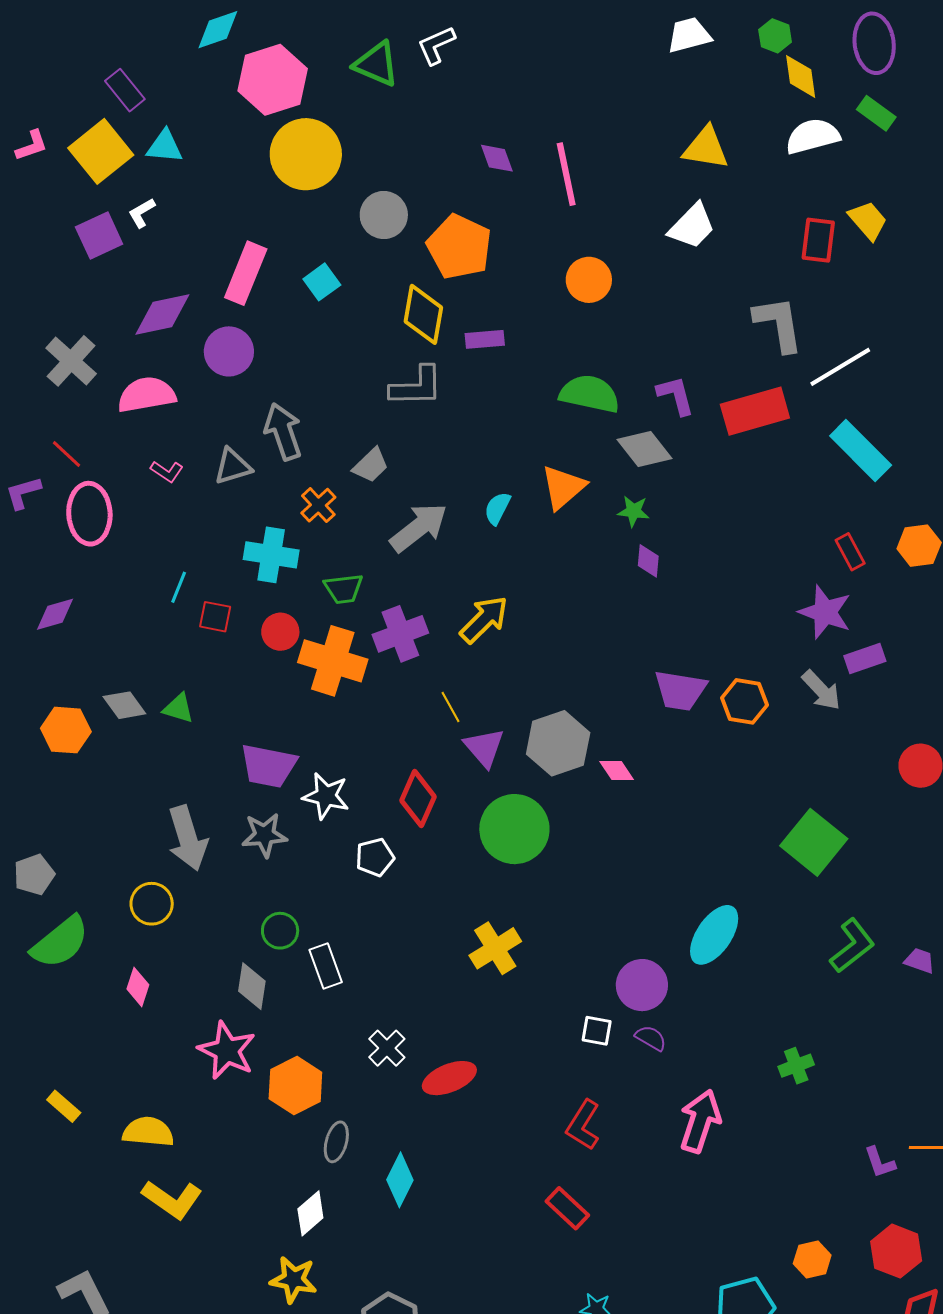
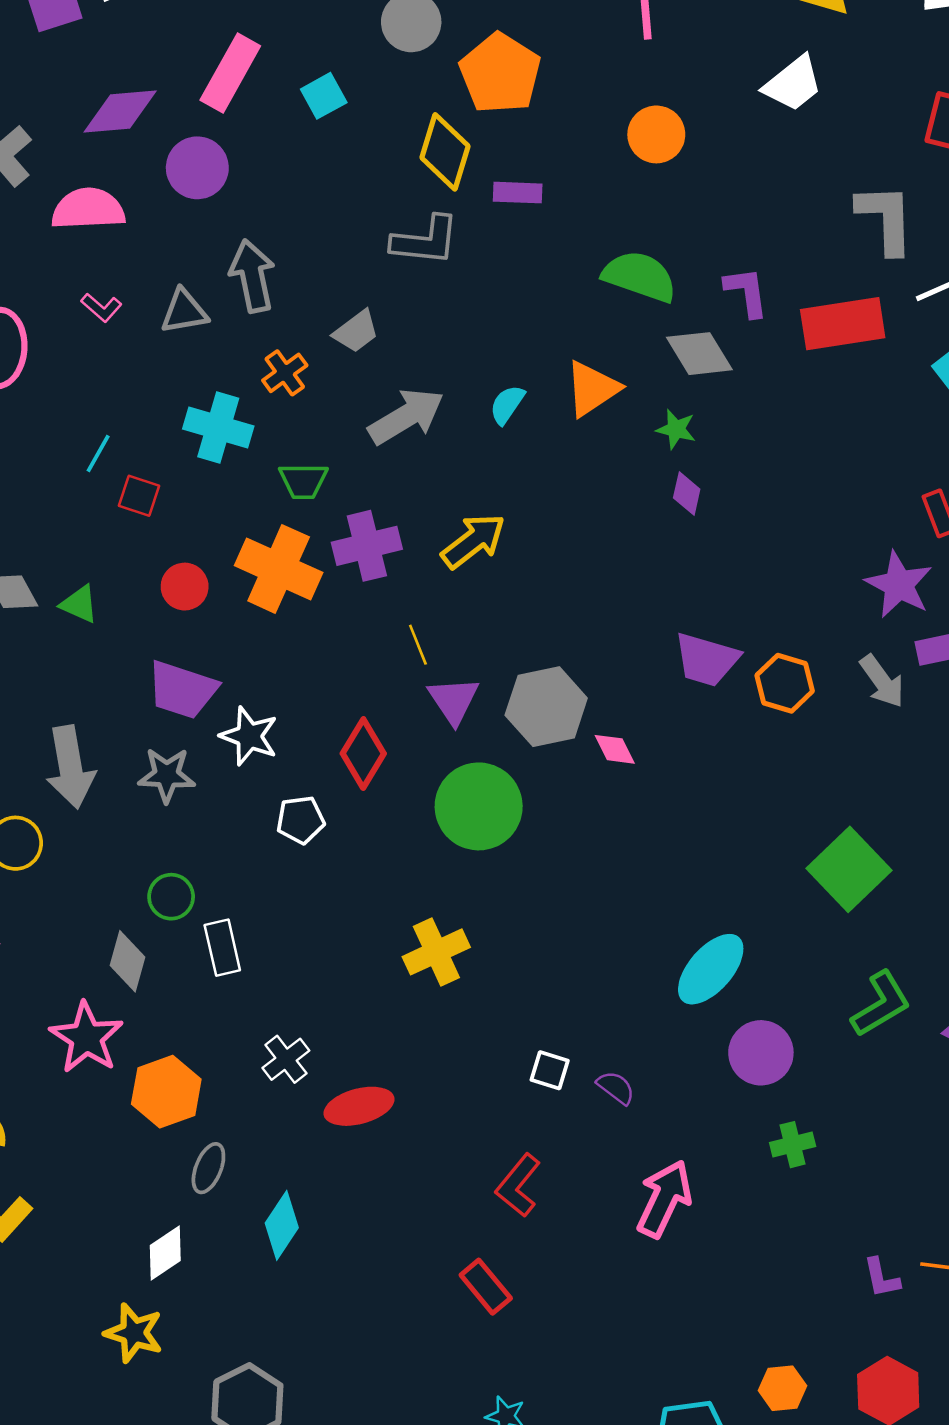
red circle: (280, 632) -> (185, 587), moved
purple circle: (642, 985) -> (761, 1053), moved

